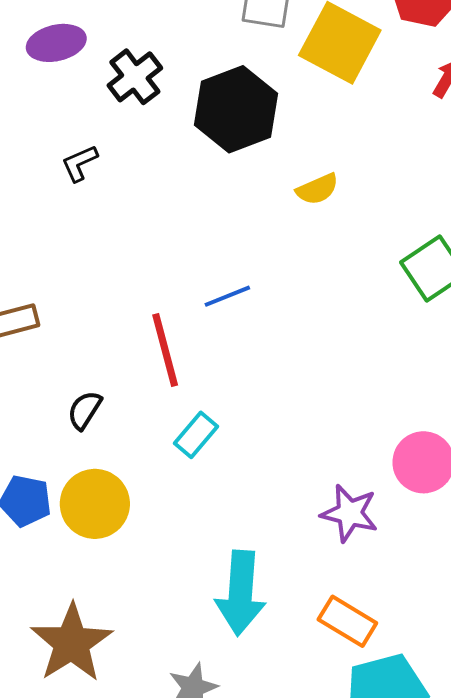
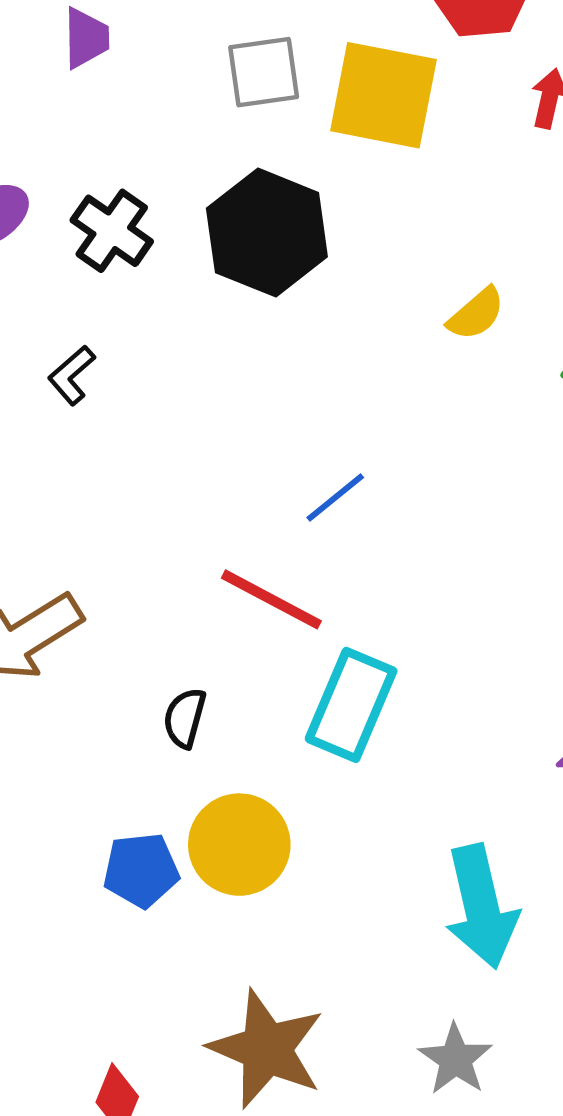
yellow semicircle: (317, 189) -> (476, 314), moved
red line: (165, 350) -> (271, 599), turned -30
cyan rectangle: (196, 435) -> (351, 705), size x1.6

